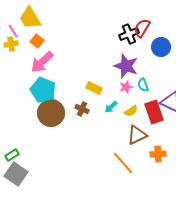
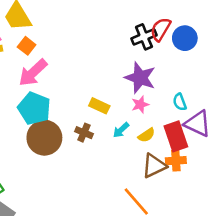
blue circle: (161, 47) -> (185, 38), moved
cyan semicircle: (143, 85) -> (180, 102), moved
orange cross: (158, 154) -> (176, 161), moved

